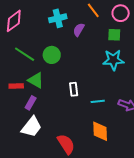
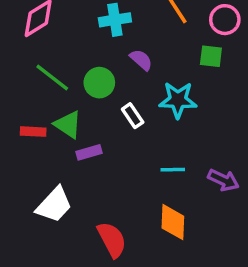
purple semicircle: (79, 30) -> (141, 60), moved, turned 96
cyan star: (113, 60) -> (178, 100), moved
white rectangle: (74, 89) -> (133, 116), moved, turned -32
purple rectangle: (31, 103) -> (89, 152), moved, turned 40

